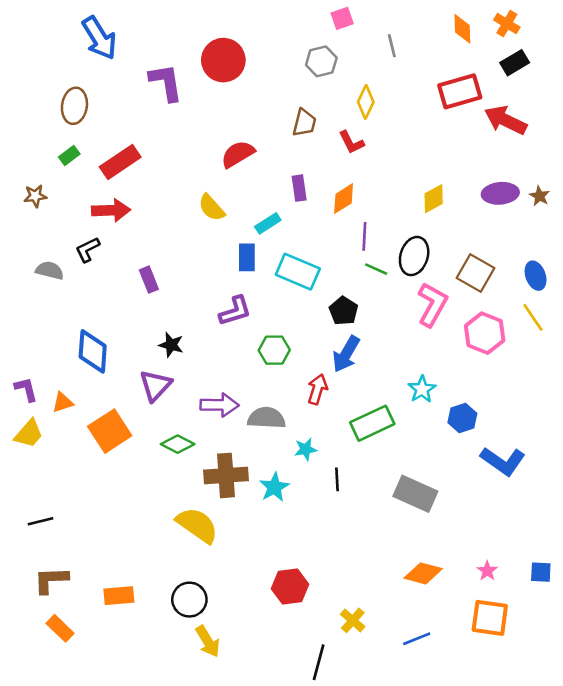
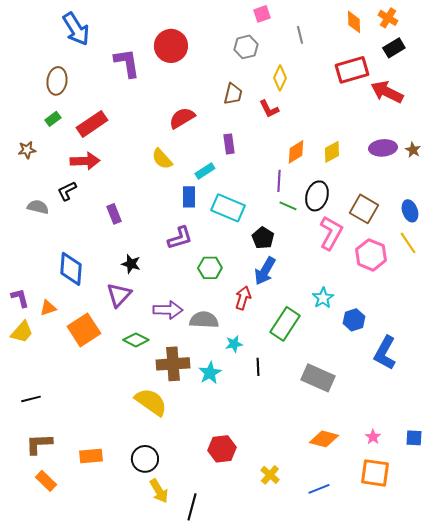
orange diamond: (344, 199) -> (296, 152), moved
green rectangle: (372, 423) -> (285, 324), turned -32
blue L-shape: (503, 461) -> (385, 353), turned 84
black line: (319, 662) -> (192, 507), moved

